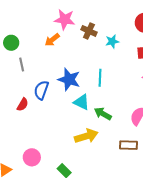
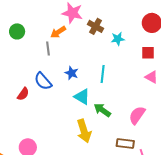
gray line: (22, 65) -> (48, 48), moved
blue star: (69, 79) -> (72, 73), size x0.6
blue semicircle: (41, 90) -> (43, 81), turned -66
yellow arrow: (86, 136) -> (84, 131), turned 85

